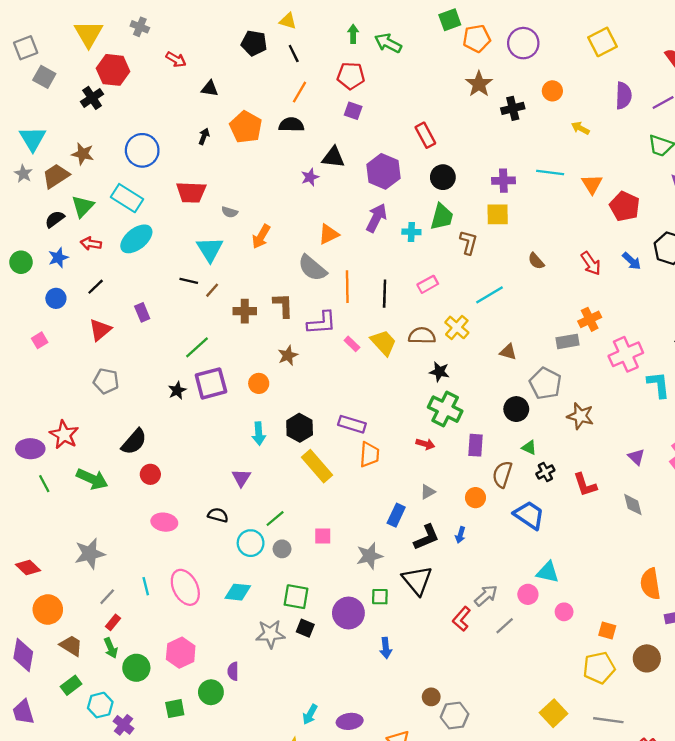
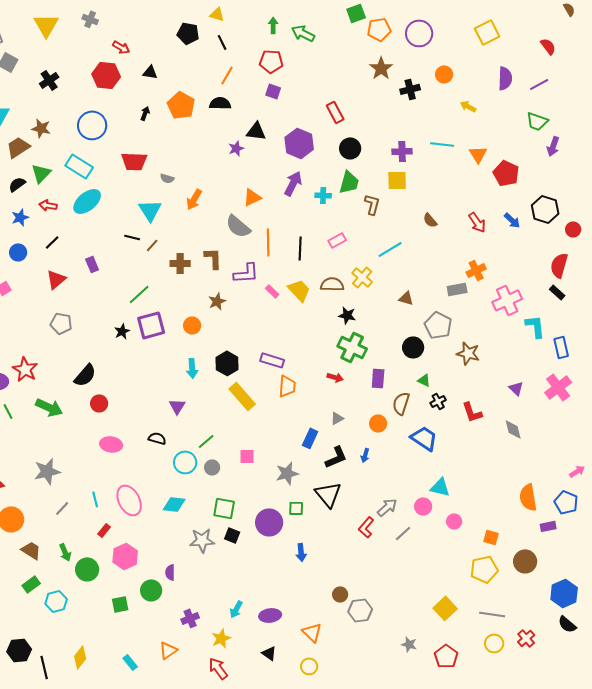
red hexagon: (113, 70) -> (106, 75), moved
red rectangle: (113, 622) -> (104, 530), moved
purple cross: (124, 725) -> (190, 618), moved, turned 30

